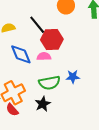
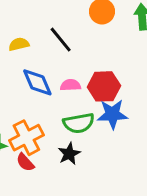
red hexagon: (52, 40) -> (104, 86), moved
blue star: (73, 77) -> (112, 114), size x1.5

